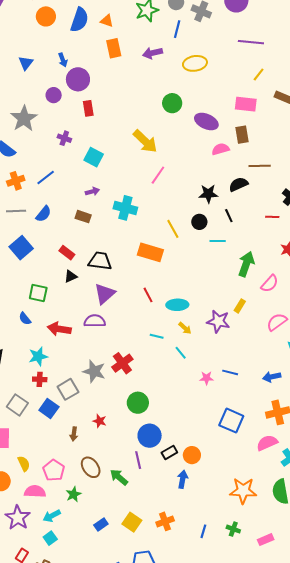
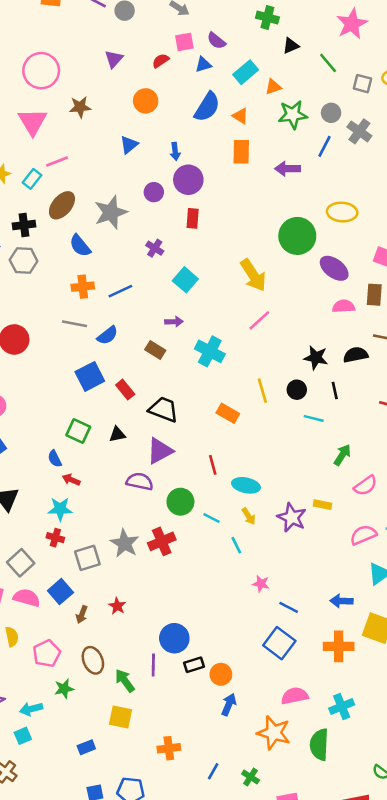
orange circle: (46, 16) -> (146, 101), moved
yellow ellipse: (195, 63) -> (342, 212), moved
green circle: (172, 103) -> (297, 236), size x1.5
blue square: (21, 248) -> (90, 376), moved
orange rectangle: (150, 252) -> (228, 413), size x0.7
green arrow: (246, 264) -> (342, 455), size x0.7
black triangle: (71, 276) -> (117, 434), moved
yellow rectangle: (240, 306) -> (322, 505), turned 56
red arrow: (59, 329) -> (71, 480), moved, size x0.6
blue line: (230, 372) -> (289, 607), moved
green circle: (138, 403) -> (180, 502), moved
blue square: (49, 409) -> (60, 592), moved
pink semicircle: (267, 443) -> (295, 696), moved
blue arrow: (182, 479) -> (229, 704), moved
pink semicircle: (35, 492) -> (27, 598), moved
yellow square: (132, 522) -> (120, 717), moved, turned -36
blue rectangle: (101, 524) -> (86, 747), moved

